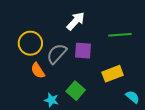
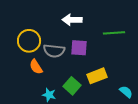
white arrow: (76, 21) -> (72, 20), turned -132
gray semicircle: (57, 54) -> (54, 51), turned -125
yellow rectangle: (113, 74) -> (97, 76), moved

